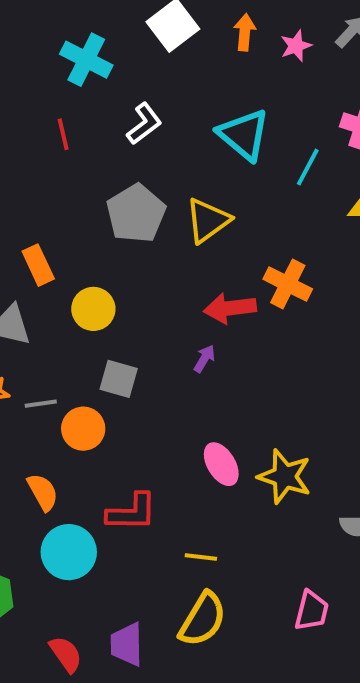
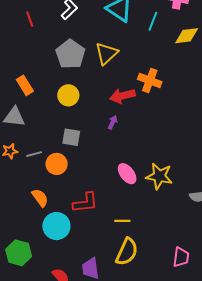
yellow circle: (93, 309) -> (68, 95), moved
pink trapezoid: (312, 611) -> (181, 257), moved

